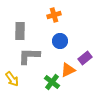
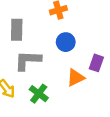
purple rectangle: (85, 58) -> (96, 63), turned -32
green cross: (52, 82) -> (39, 94), moved

